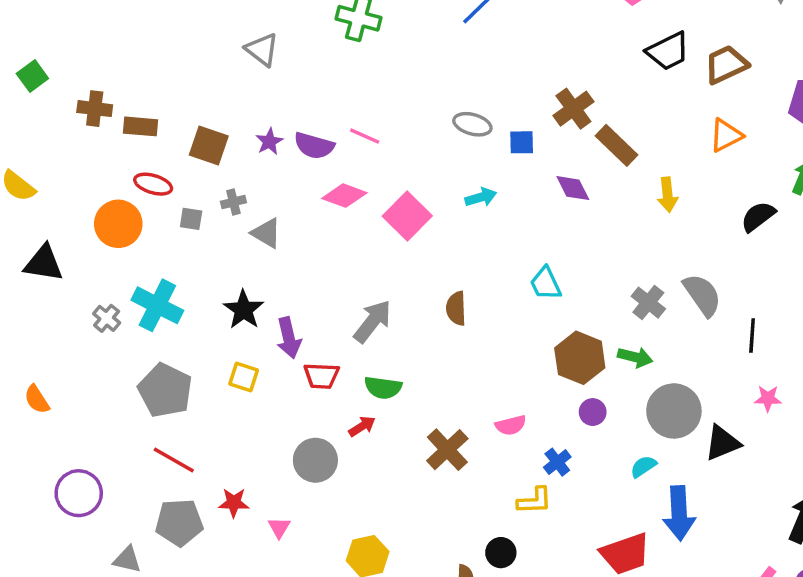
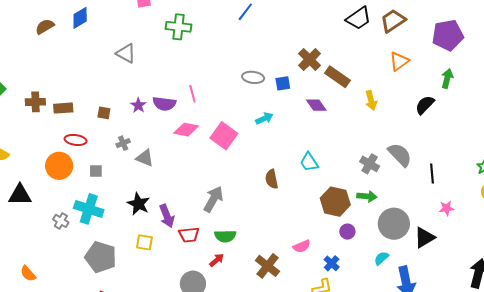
pink line: (365, 136) -> (192, 94), turned 60
brown square: (209, 145) -> (104, 113), size x0.6
gray square: (191, 219) -> (96, 171), moved
brown semicircle: (456, 308) -> (272, 179), moved

